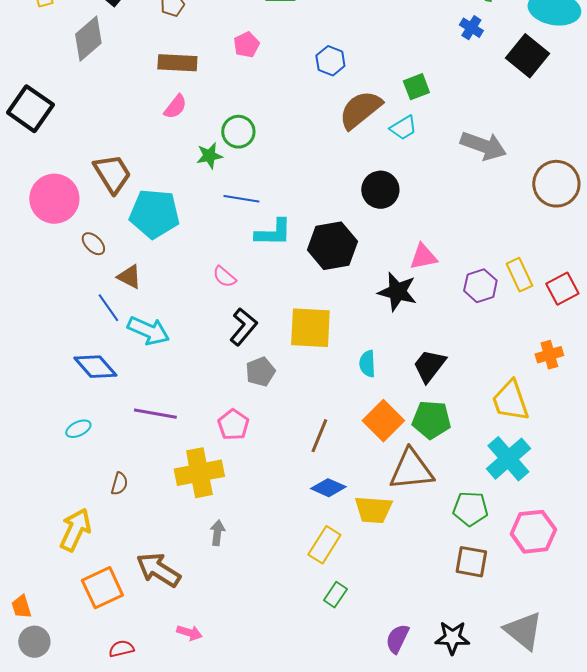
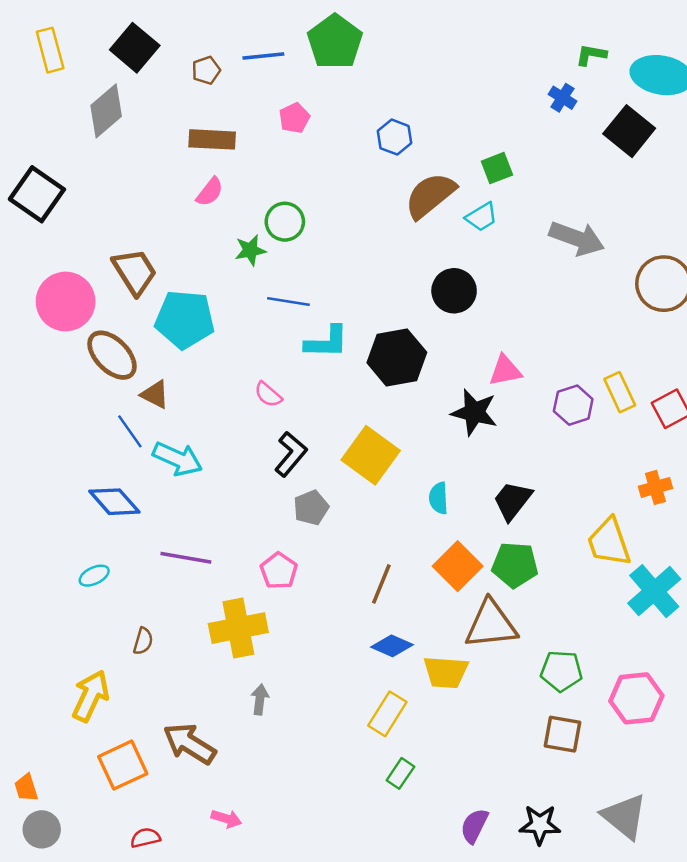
brown ellipse: (93, 244) -> (112, 355), size x1.8
yellow square: (310, 328) -> (371, 455), turned 33
cyan cross: (508, 459) -> (654, 591), moved

